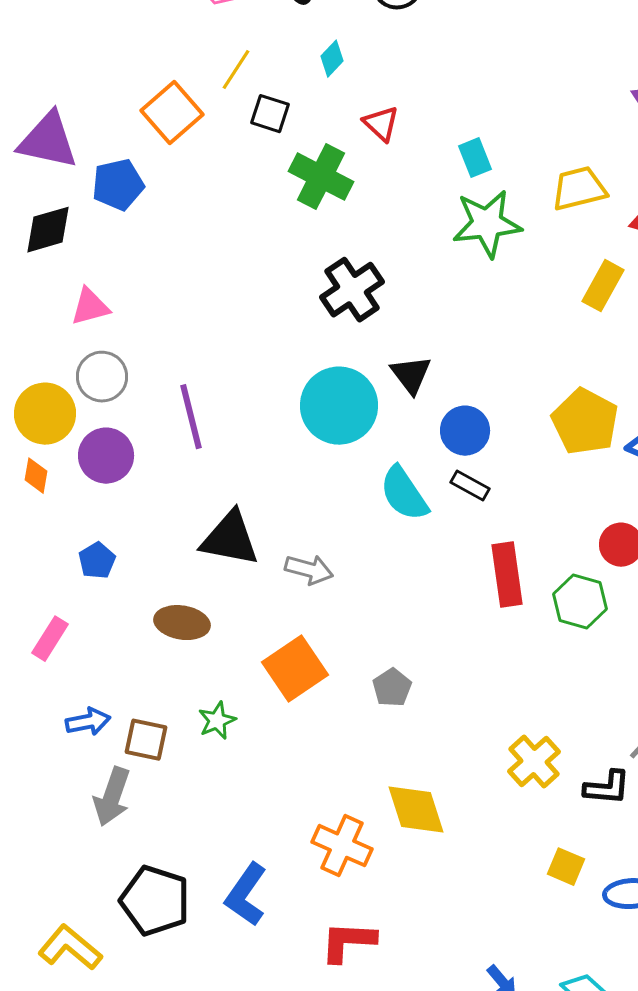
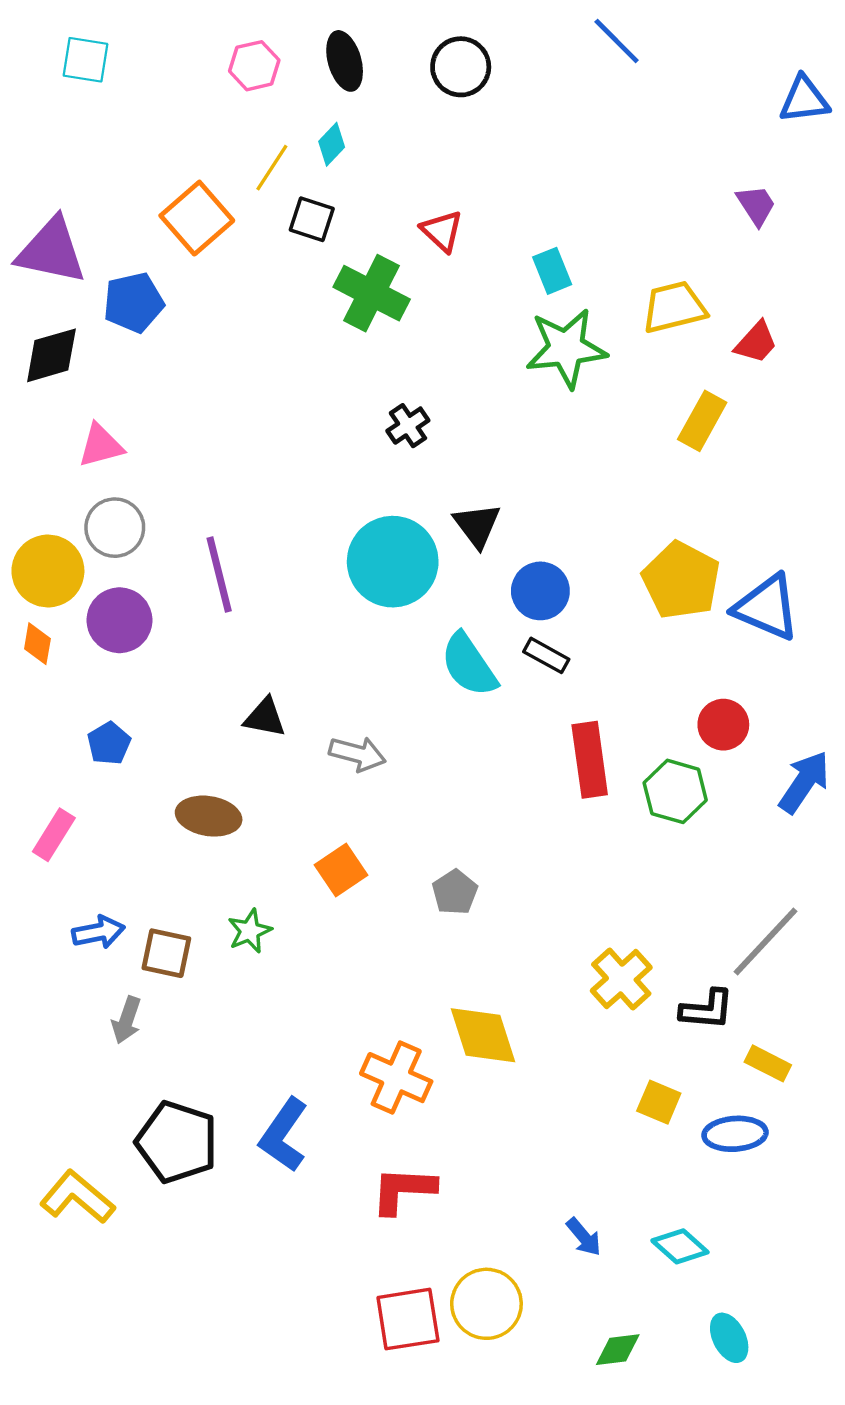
cyan diamond: (332, 59) -> (332, 144), moved
black cross: (352, 290) -> (408, 426), size x0.6
black triangle: (230, 539) -> (265, 718), size x0.6
orange square: (295, 669) -> (341, 870), size x0.7
gray arrow: (112, 797) -> (127, 1020), size x0.7

